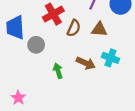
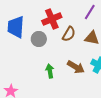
gray circle: (36, 45) -> (39, 39), moved

